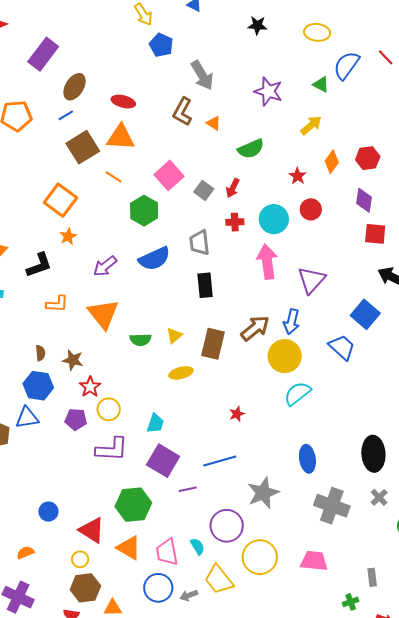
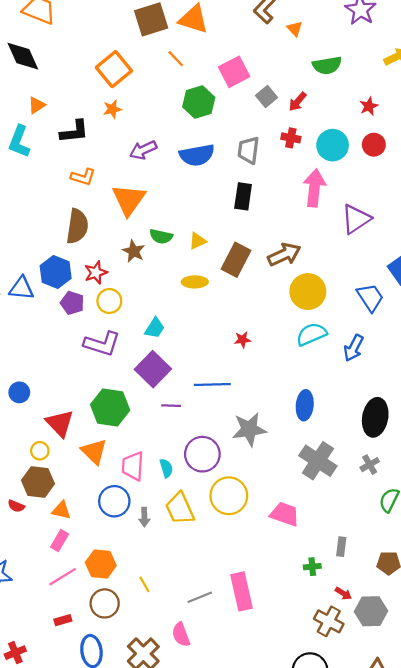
blue arrow: (292, 322) -> (354, 348), moved
brown semicircle: (40, 353) -> (77, 226), moved, size x2.0
brown star: (73, 360) -> (134, 251), moved
blue hexagon: (38, 386) -> (56, 272), moved
gray arrow: (189, 595) -> (144, 517), turned -84

